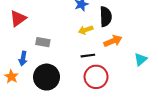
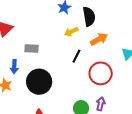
black line: (88, 56) -> (76, 56), turned -48
red circle: (96, 77) -> (101, 73), moved

